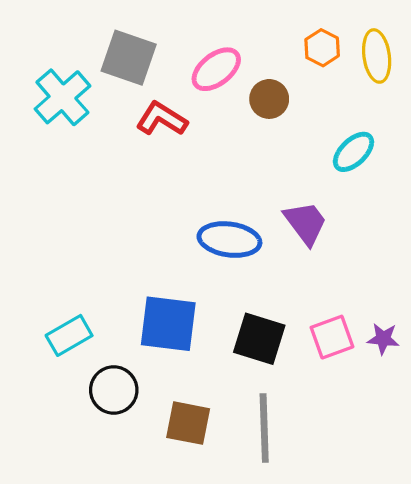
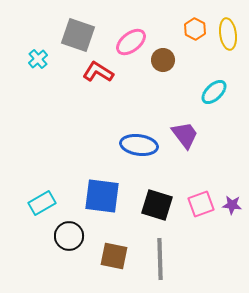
cyan cross: (62, 97) -> (38, 59), size x0.6

